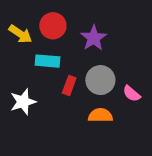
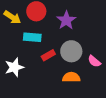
red rectangle: (69, 85) -> (48, 55), turned 40

